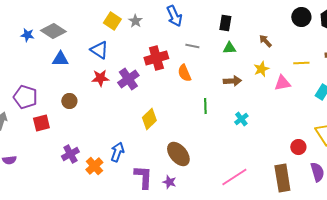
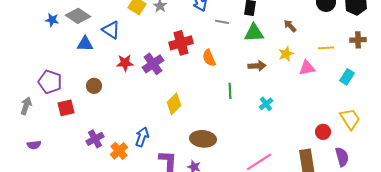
gray line: (192, 46) -> (222, 22), moved
green triangle: (229, 48) -> (254, 33), size x1.5
blue triangle: (99, 50) -> (111, 30), moved
brown ellipse: (178, 154) -> (203, 139), turned -45

